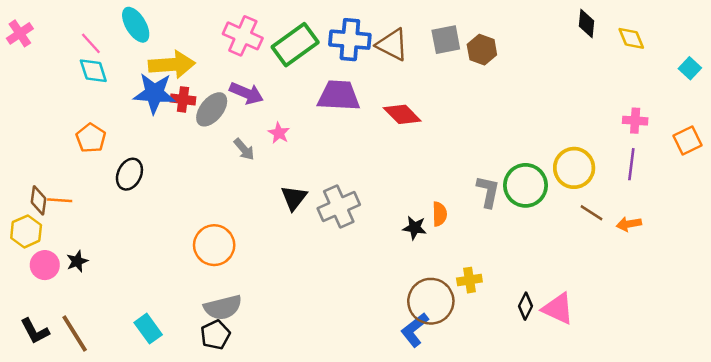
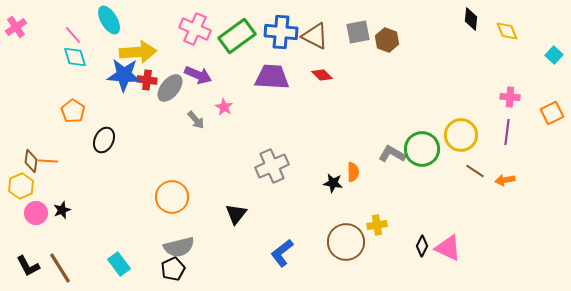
red diamond: (402, 114) -> (322, 75), moved, size x0.7
gray L-shape: (488, 192) -> (392, 154), turned -72
black triangle: (294, 198) -> (236, 214), moved
blue L-shape: (415, 330) -> (282, 253), moved

